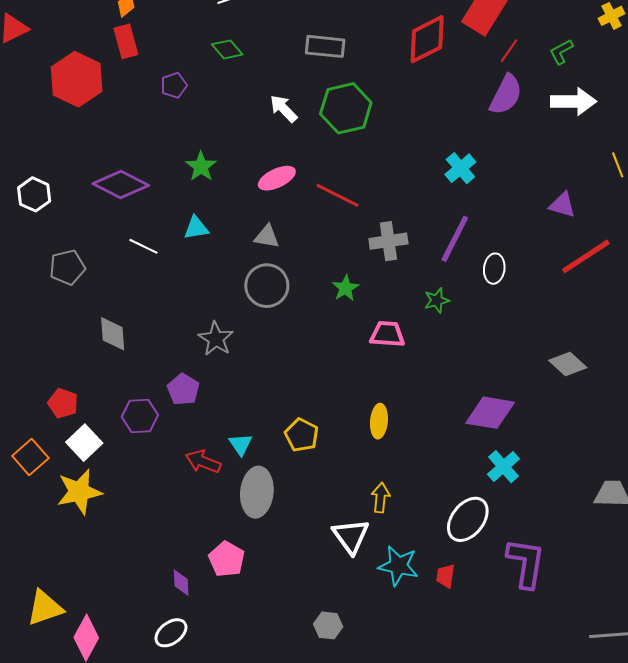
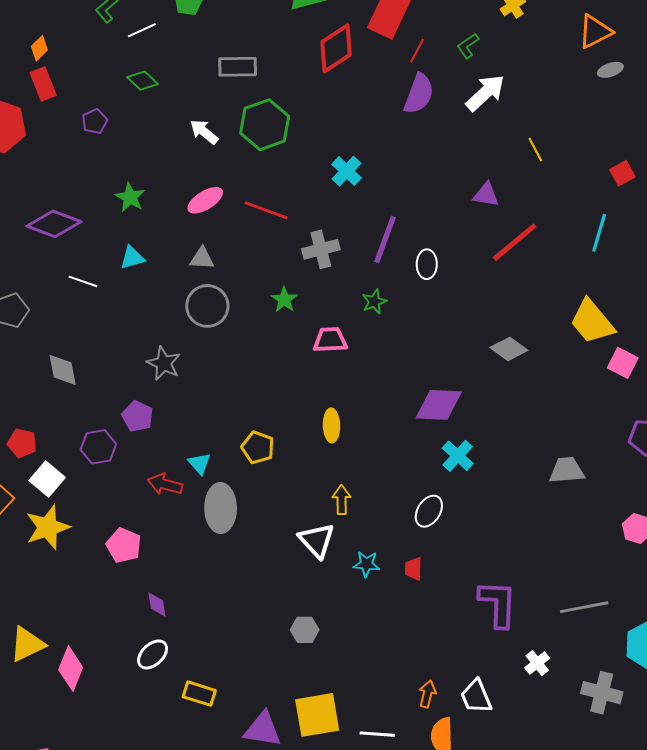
white arrow: (573, 101) -> (485, 93), turned -36
cyan cross: (460, 168) -> (347, 171), moved
white ellipse: (468, 519) -> (429, 511), size x0.7
pink pentagon: (227, 559) -> (124, 545), moved
purple L-shape: (526, 563) -> (498, 604), moved
cyan star: (398, 566) -> (366, 564), size x0.7

